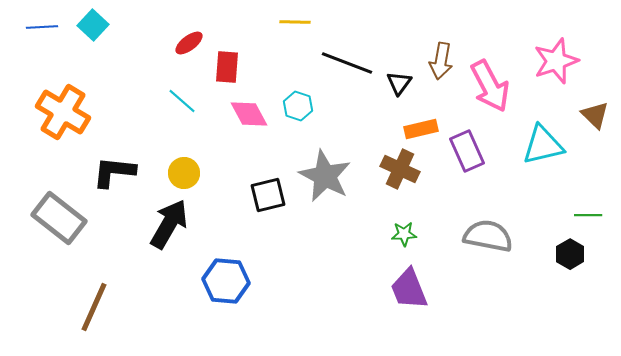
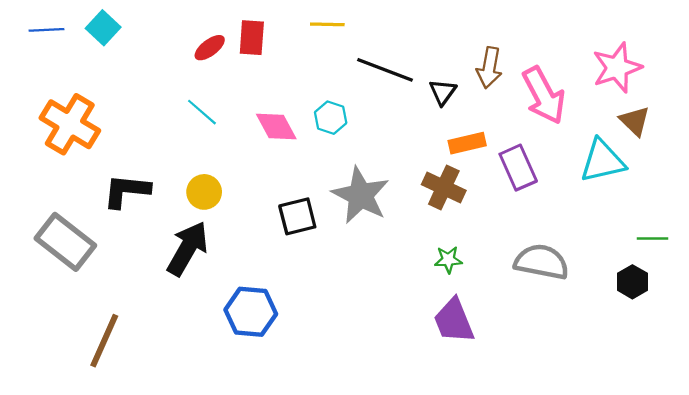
red rectangle: (227, 67) -> (252, 38), moved
brown triangle: (595, 115) -> (635, 121), moved

